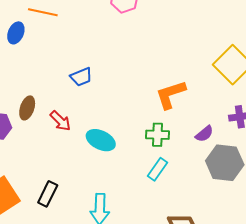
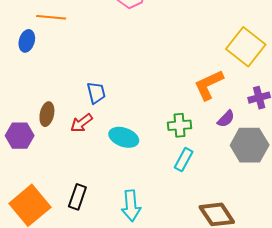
blue trapezoid: (81, 77) -> (96, 93), moved, turned -75
orange L-shape: (171, 94) -> (209, 85), moved
red arrow: (60, 121) -> (81, 123), turned 105

